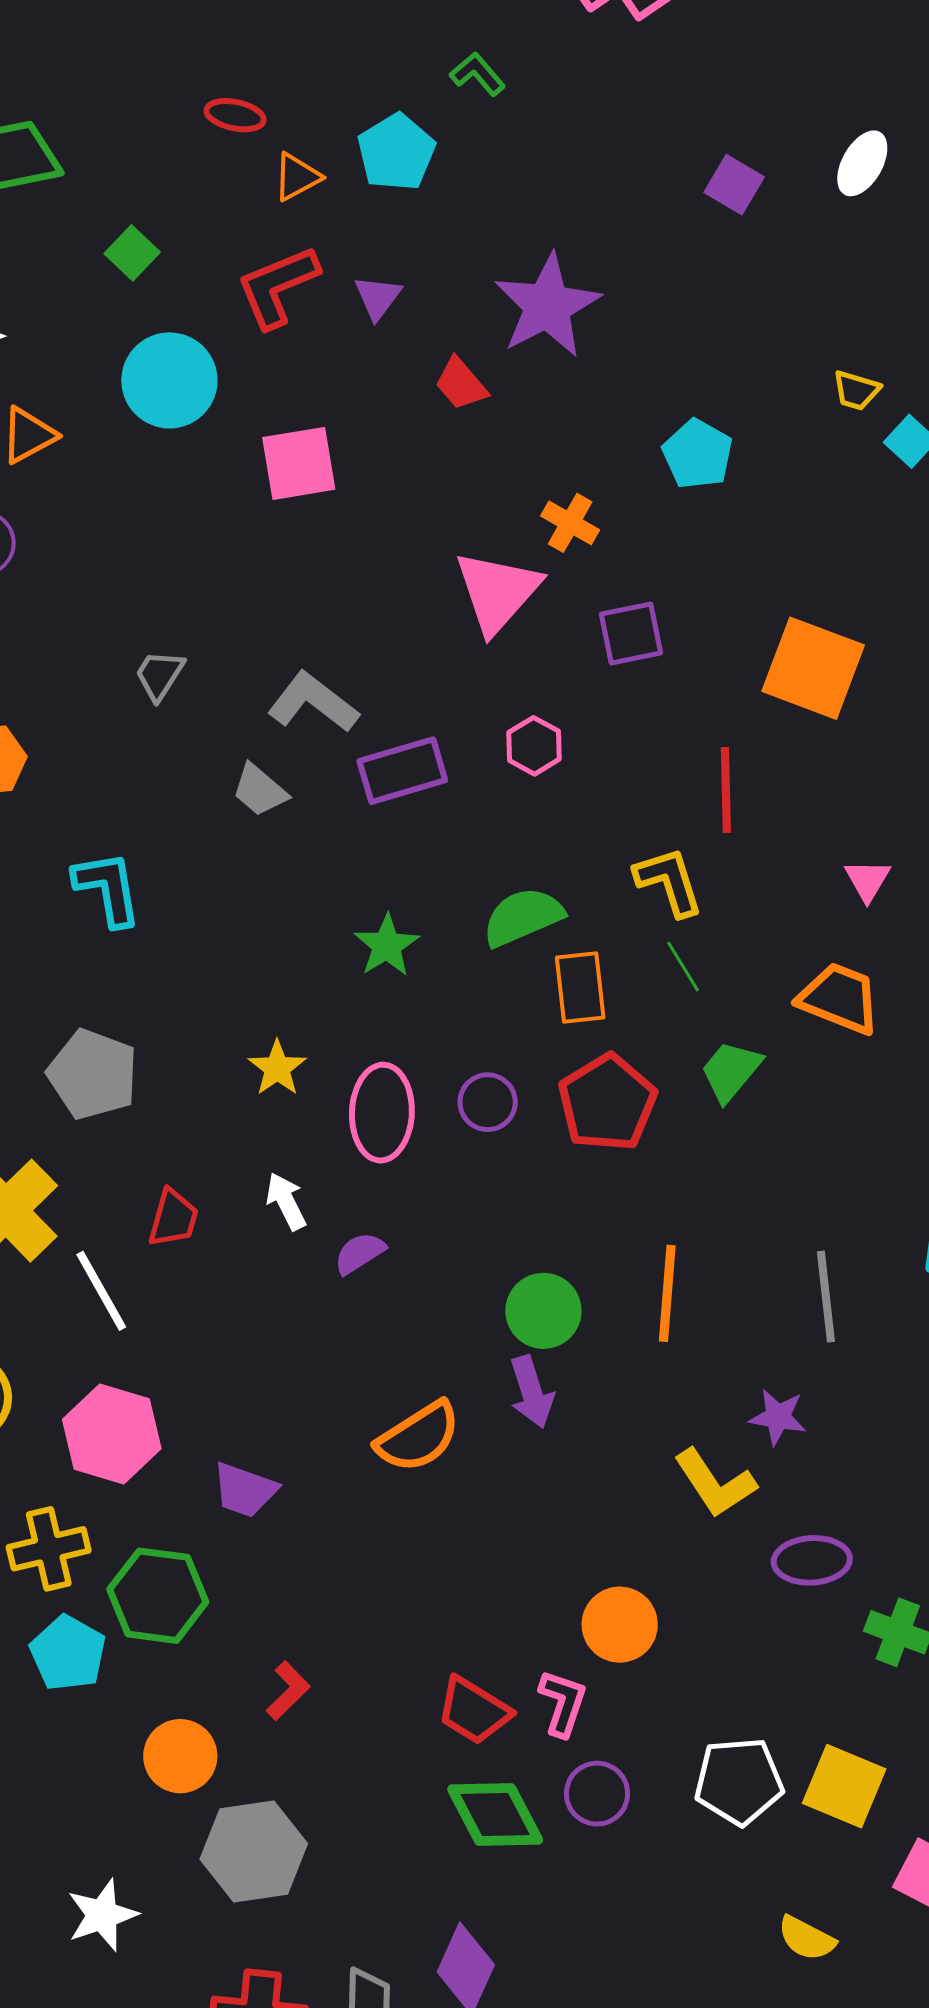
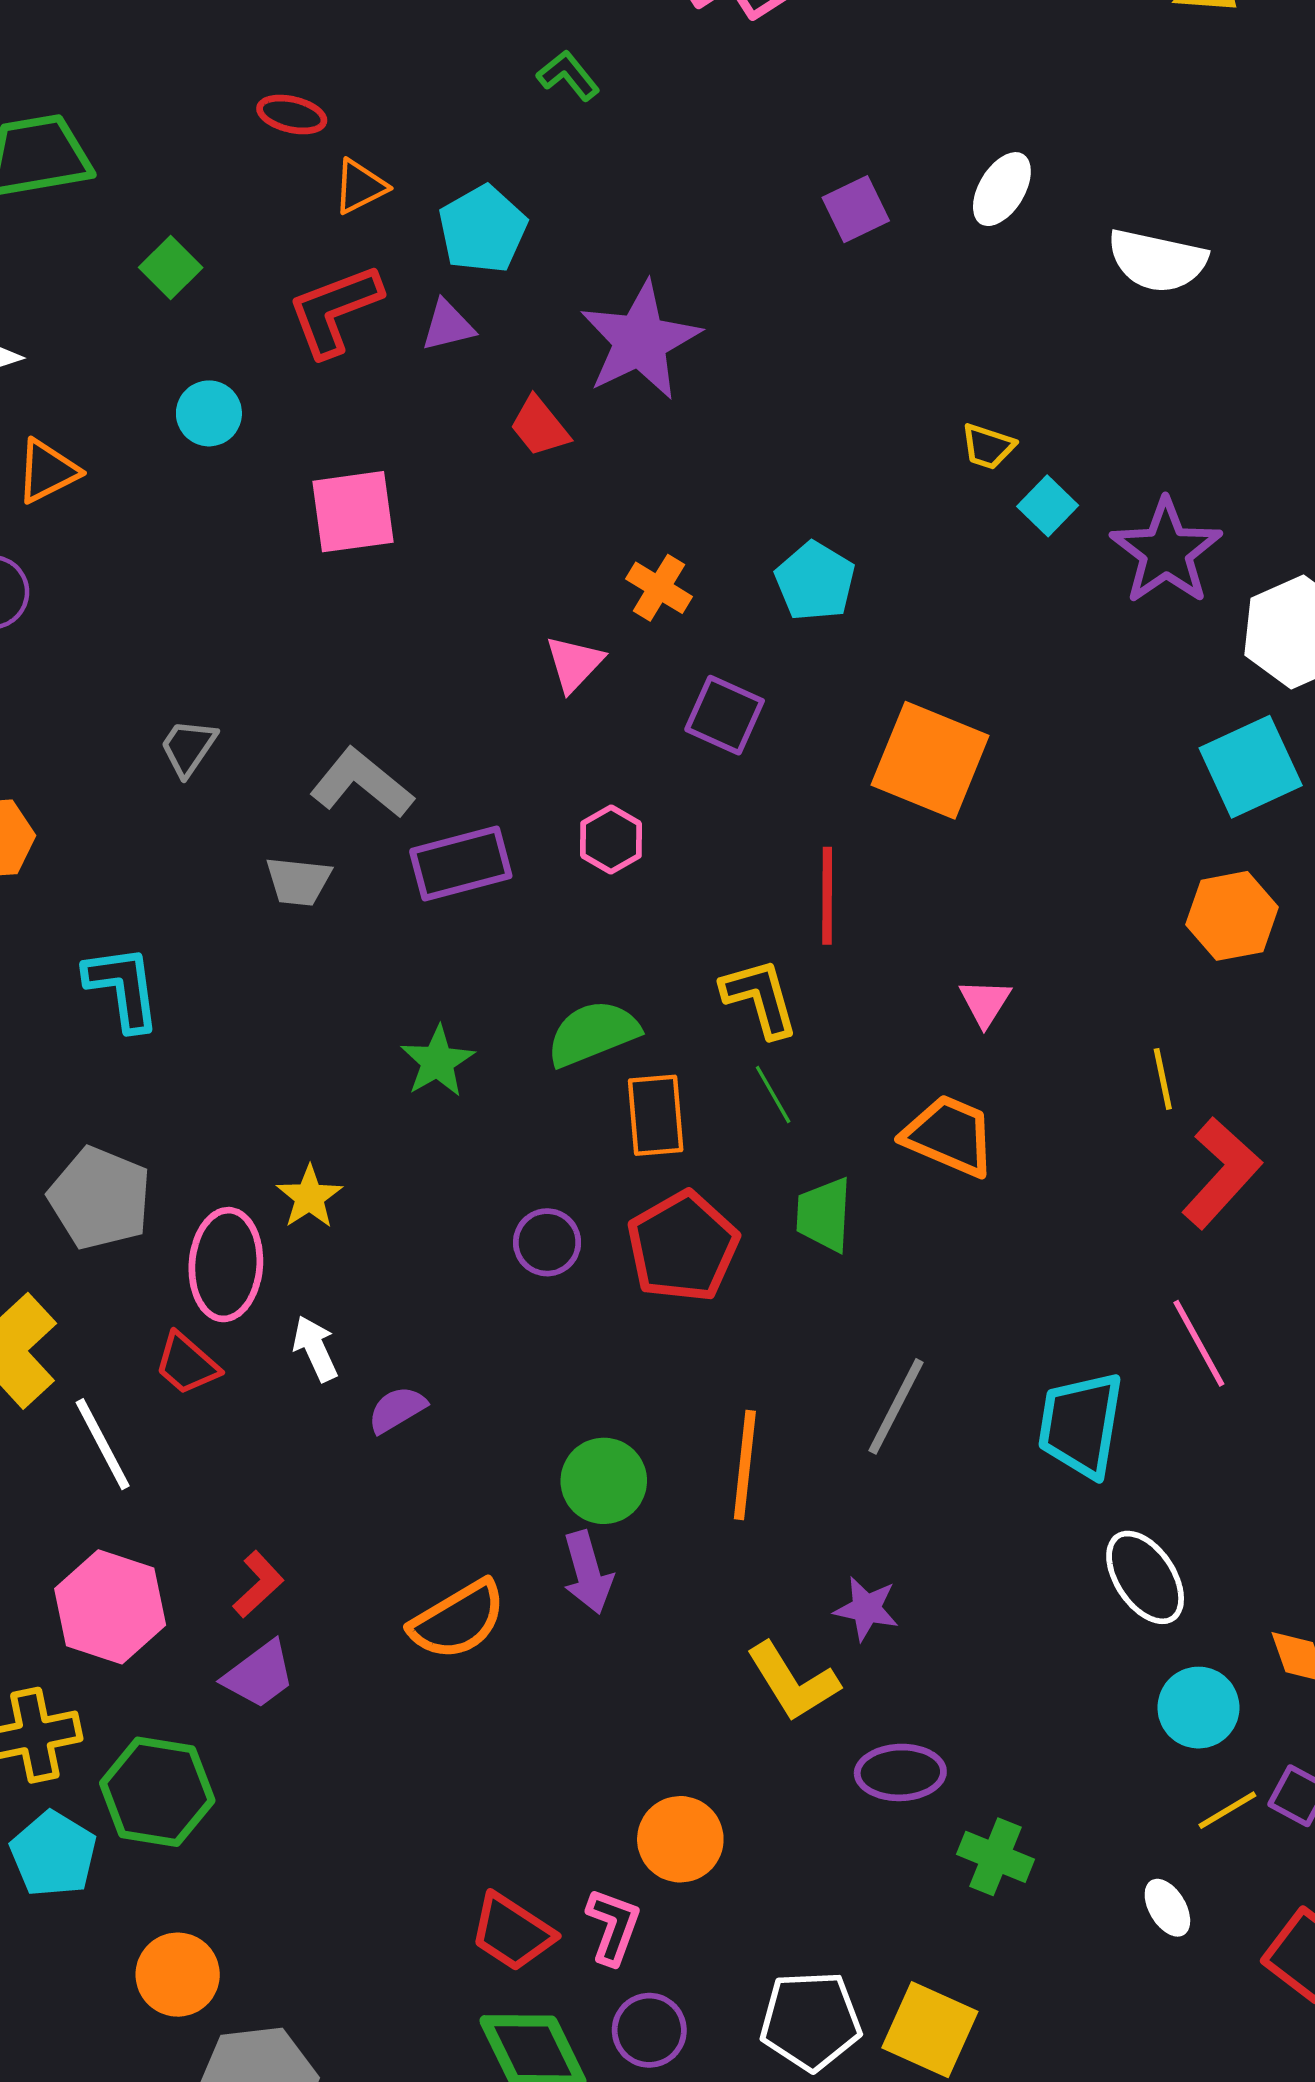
cyan pentagon: (396, 152) -> (483, 229), moved
purple square: (734, 185) -> (856, 209), turned 32
purple triangle: (378, 297) -> (448, 326), turned 38
cyan circle: (169, 380) -> (209, 413), size x0.6
cyan pentagon: (698, 454) -> (815, 581), moved
pink triangle: (497, 592) -> (574, 664), size x0.6
purple square: (631, 633) -> (725, 715), turned 34
gray trapezoid: (260, 790) -> (298, 881), turned -36
green trapezoid: (731, 1071) -> (824, 1215), turned -38
pink ellipse: (382, 1113) -> (226, 1265), moved
red trapezoid: (173, 1218) -> (187, 1364), turned 114
gray line: (826, 1297) -> (896, 1406), moved, turned 32
purple trapezoid: (245, 1490) -> (259, 1675), turned -58
red L-shape: (288, 1691) -> (258, 1584), moved

